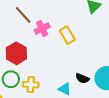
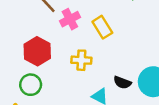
yellow cross: (31, 85) -> (81, 60), moved

